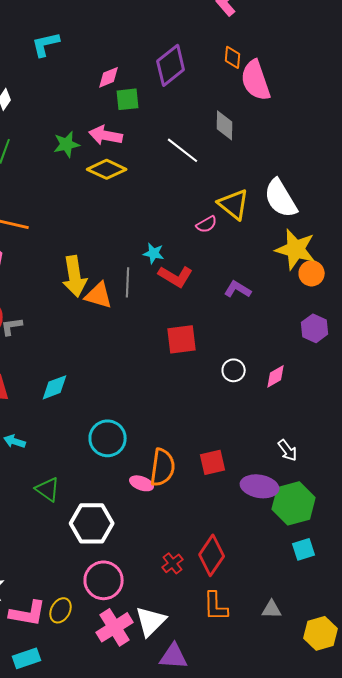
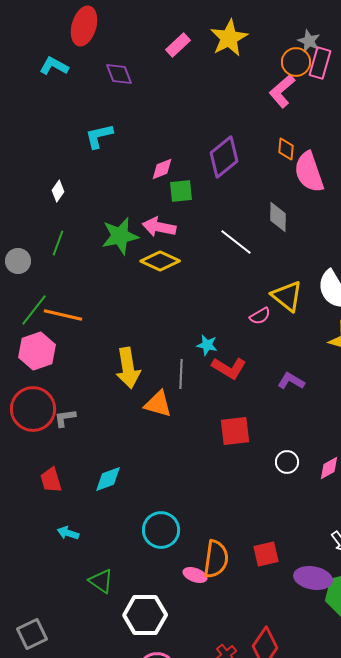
green star: (67, 144) -> (120, 236), size x1.4
orange triangle: (99, 295) -> (158, 404), moved

